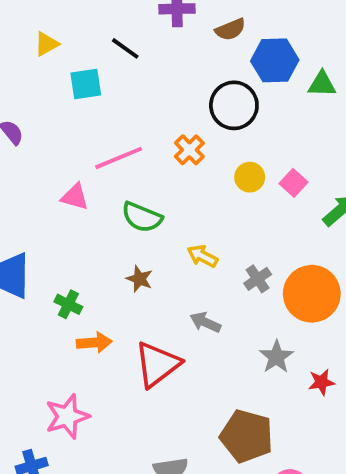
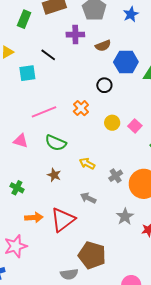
black circle: (234, 105) -> (104, 85), size x0.6
pink triangle: (75, 197) -> (21, 141), moved
orange arrow: (94, 343) -> (34, 218), moved
brown pentagon: (247, 436) -> (92, 255), moved

